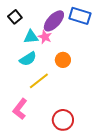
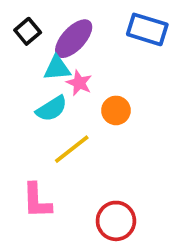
purple ellipse: (54, 21) -> (74, 39), moved
pink star: (45, 37) -> (79, 83), moved
pink L-shape: (20, 109) -> (37, 201), turned -40

